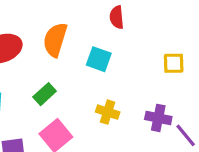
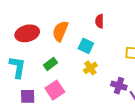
yellow cross: (108, 112) -> (90, 68), moved, turned 32

